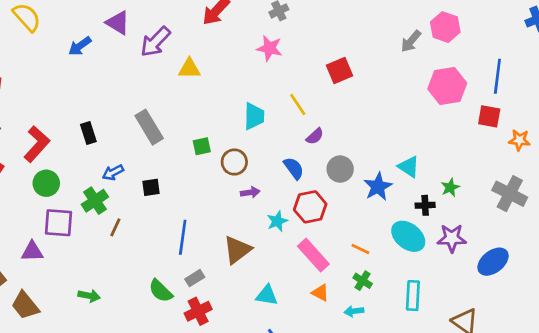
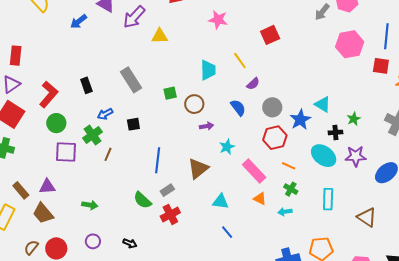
red hexagon: (310, 207) -> (275, 138), moved
purple triangle: (32, 251) -> (47, 187), moved

